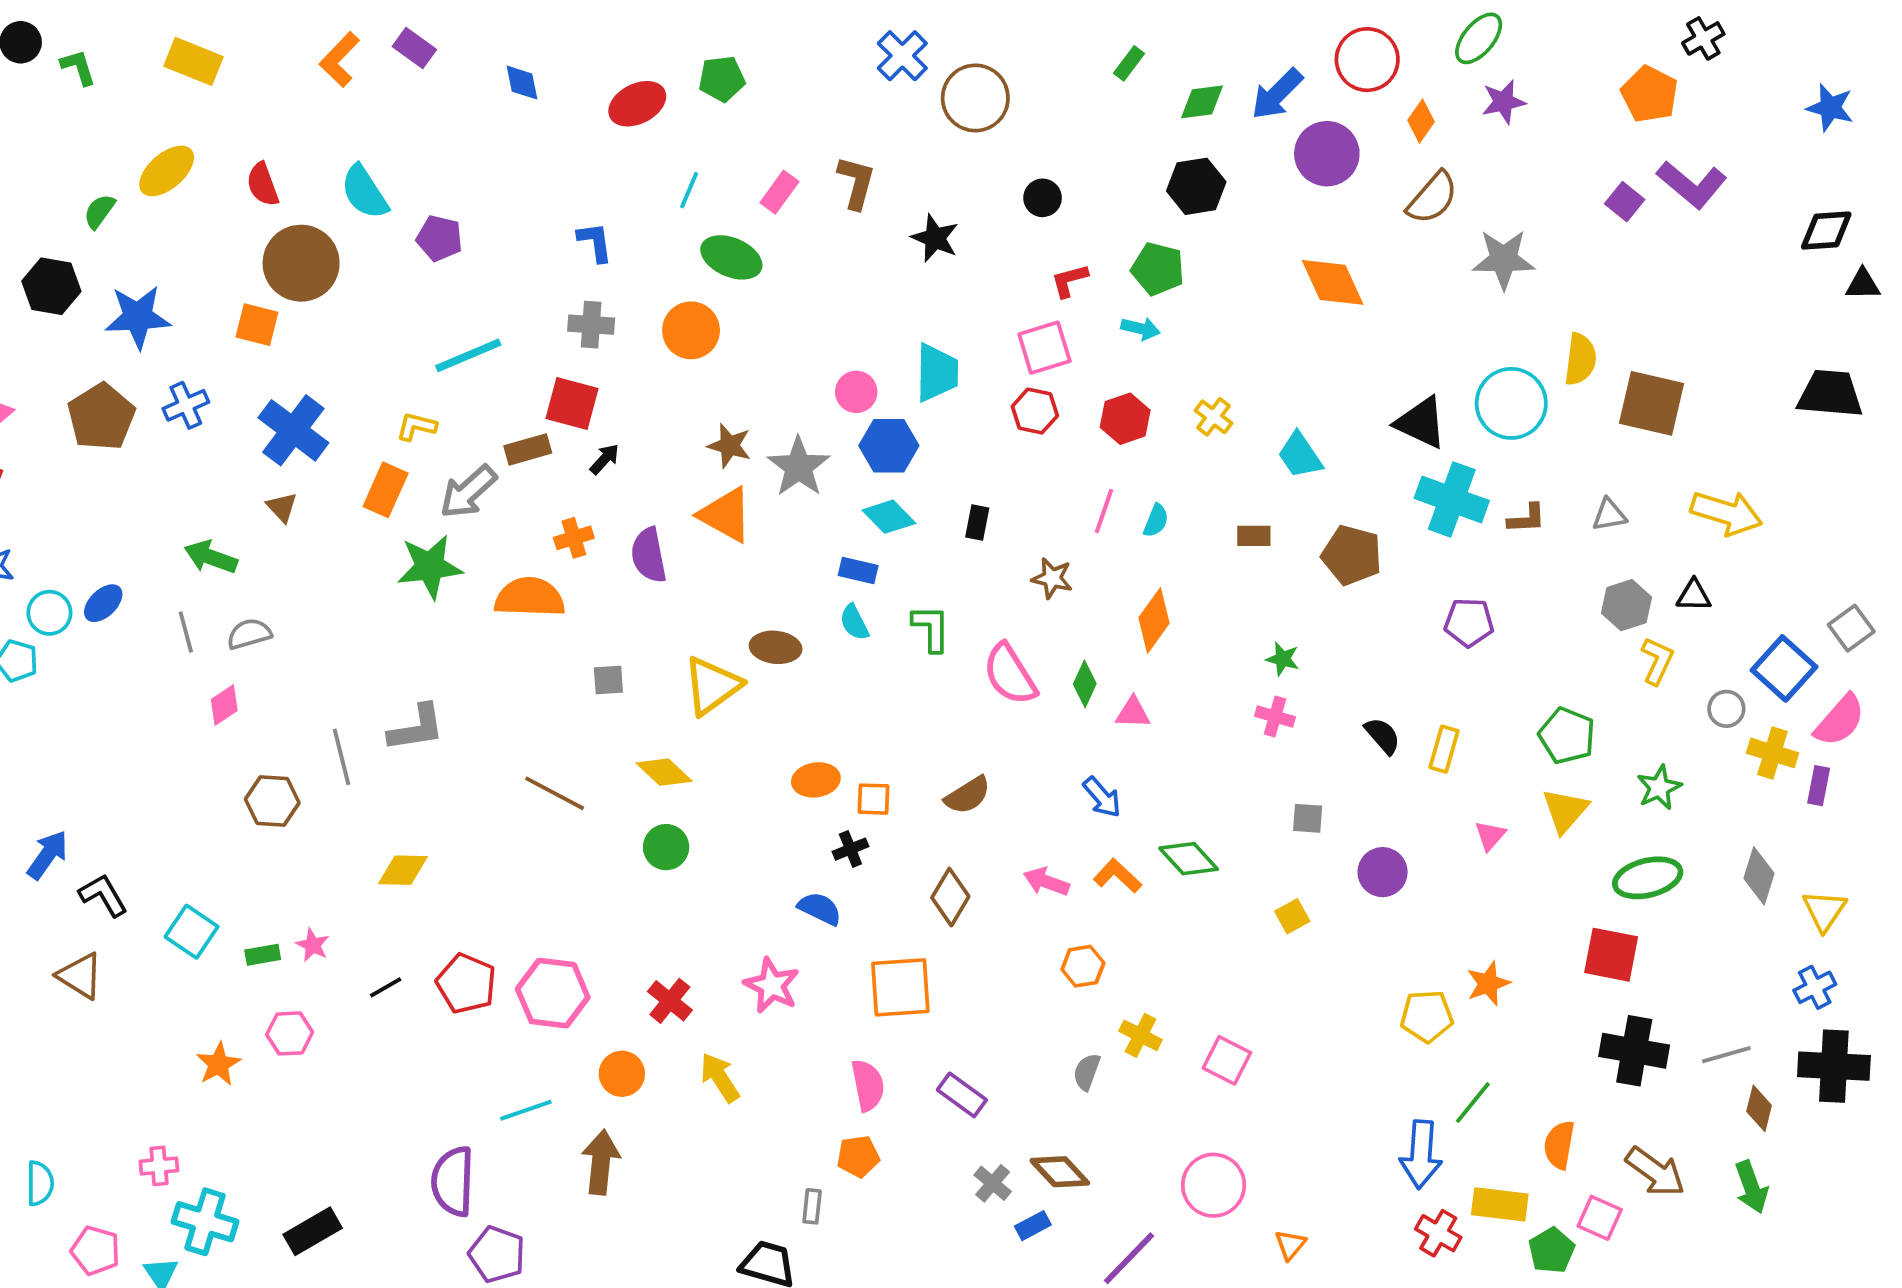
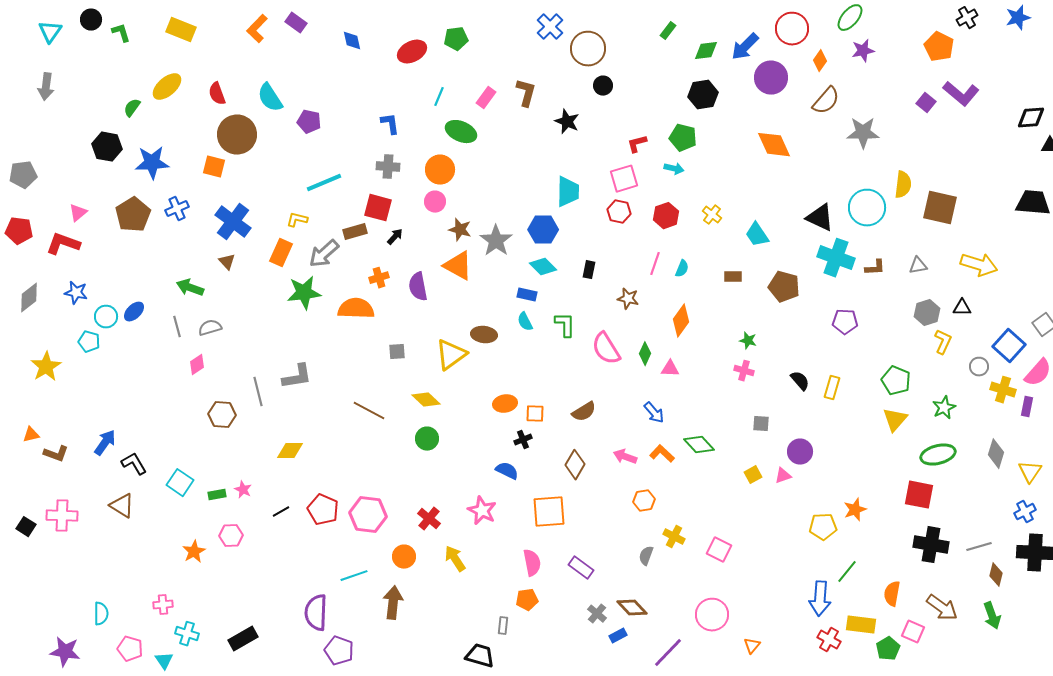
blue star: (1830, 108) -> (1018, 18), moved, turned -30
black circle: (1043, 198) -> (603, 86), moved
pink circle: (856, 392) -> (435, 202), moved
pink triangle: (1490, 836) -> (783, 476), moved, turned 30
cyan cross: (205, 1222) -> (187, 634), size x0.7

